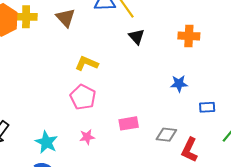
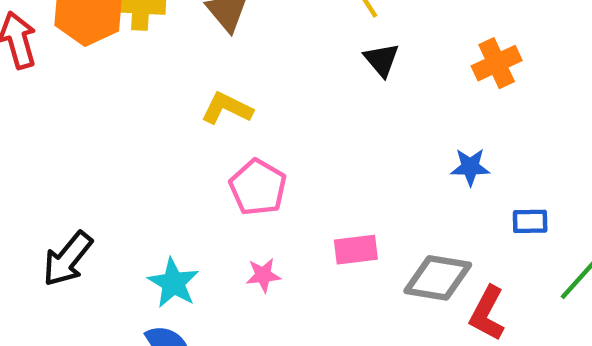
orange cross: (189, 36) -> (497, 63), turned -30
yellow L-shape: (87, 63) -> (227, 108), moved
gray diamond: (166, 135) -> (438, 278), size x1.4

